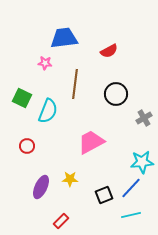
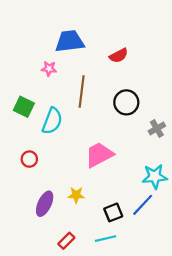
cyan line: (131, 215) -> (106, 239), moved

